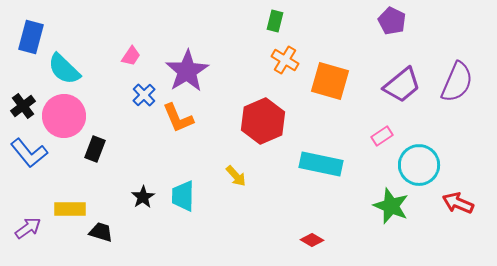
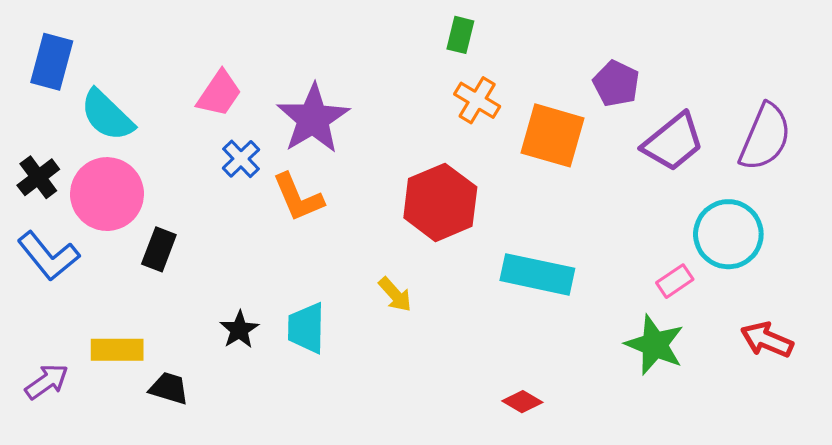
purple pentagon: (392, 21) -> (616, 83), moved
pink trapezoid: (131, 56) -> (219, 94), size x1.4
pink rectangle: (382, 136) -> (675, 281), moved
cyan circle: (419, 165) -> (728, 234), moved

